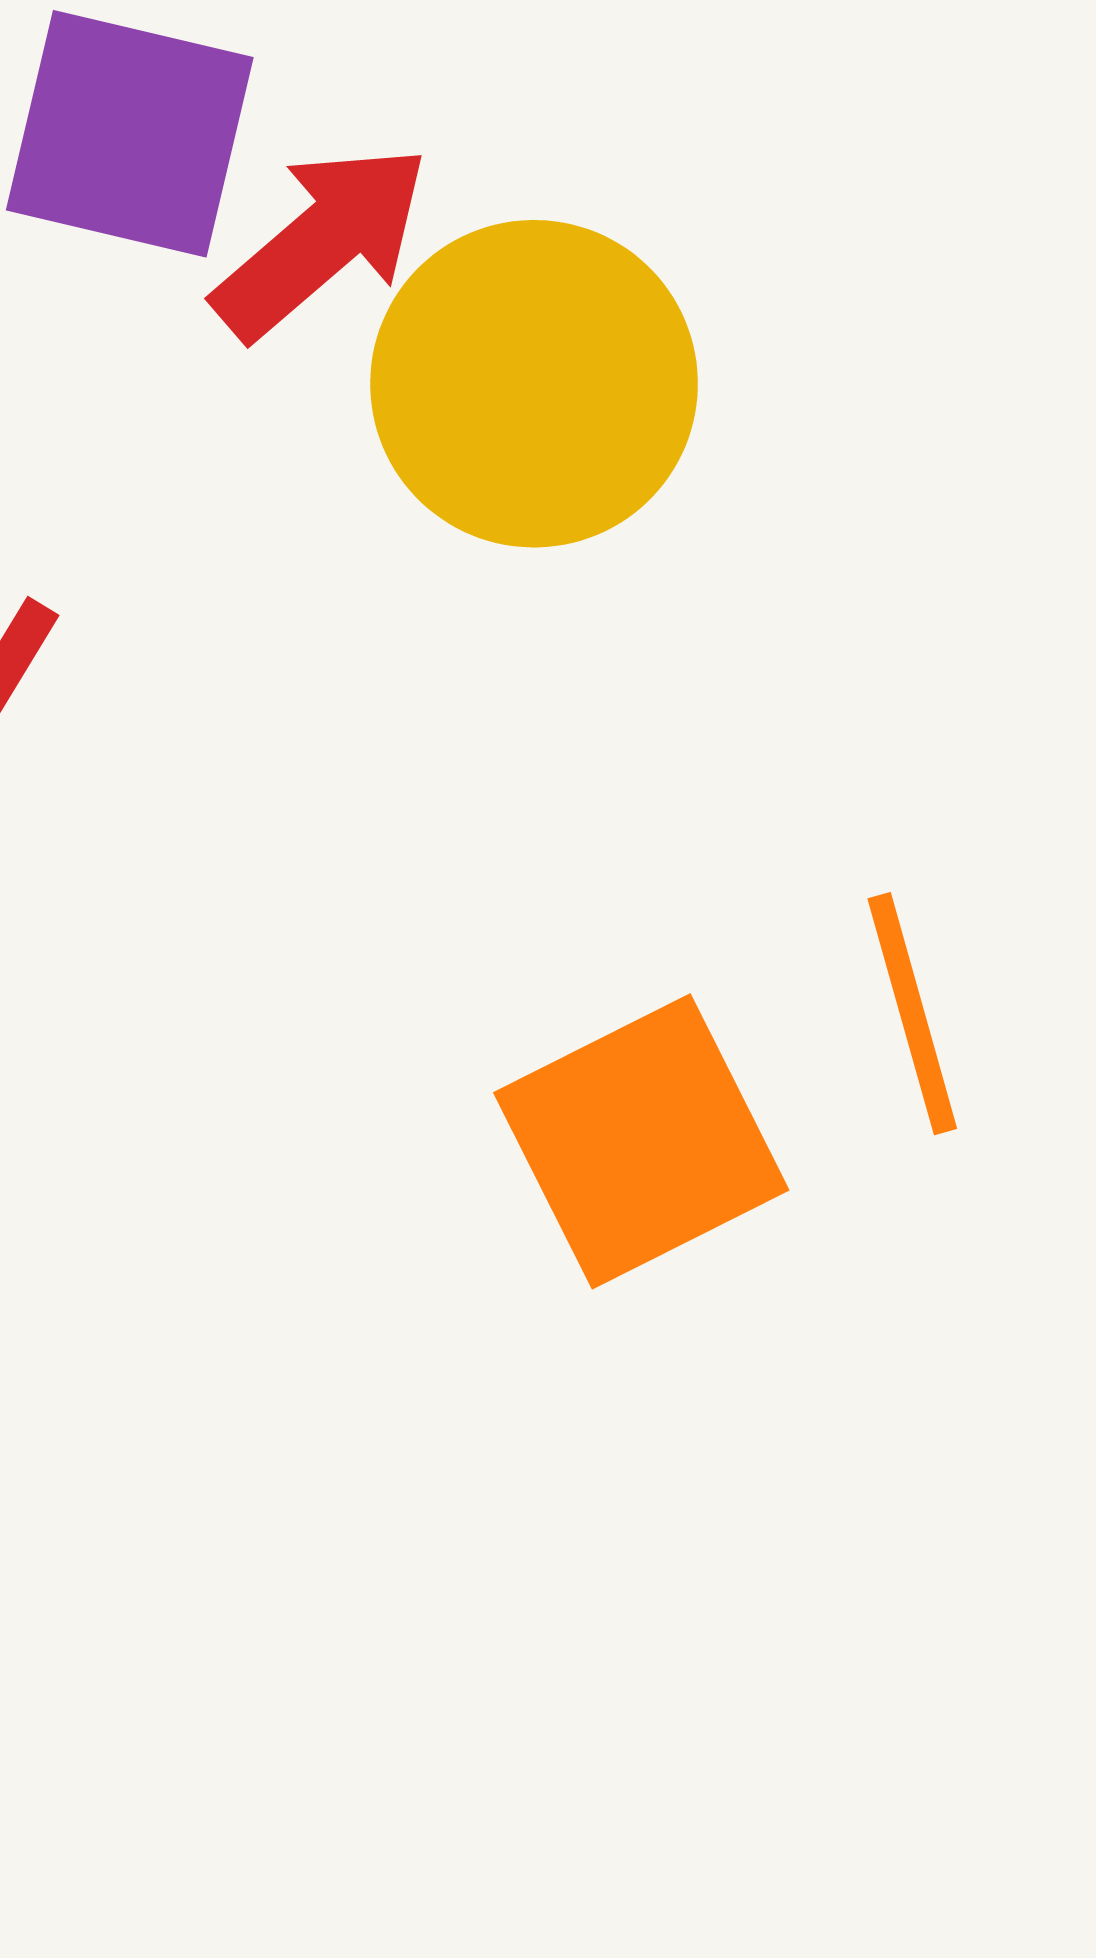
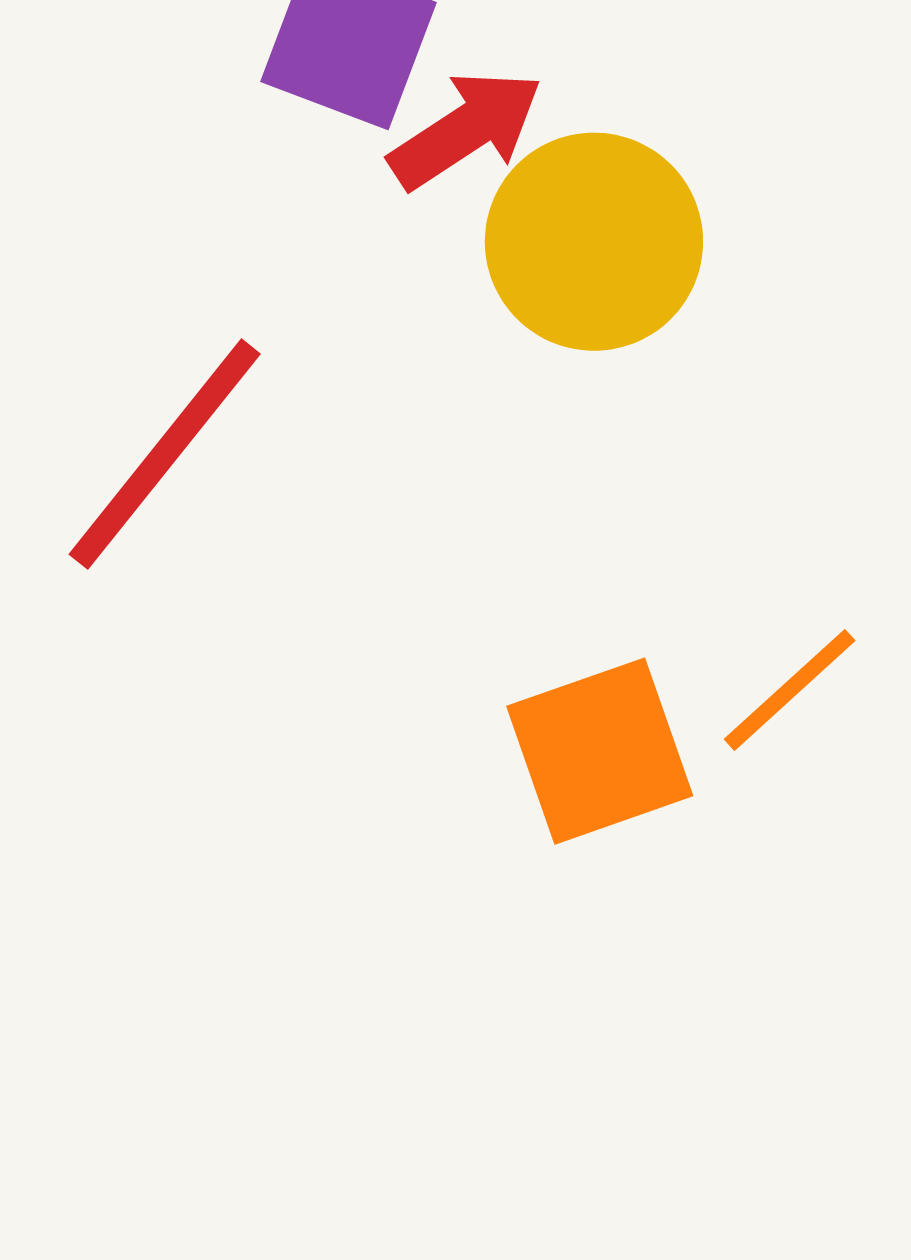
orange line: (912, 1014) -> (790, 690), turned 56

